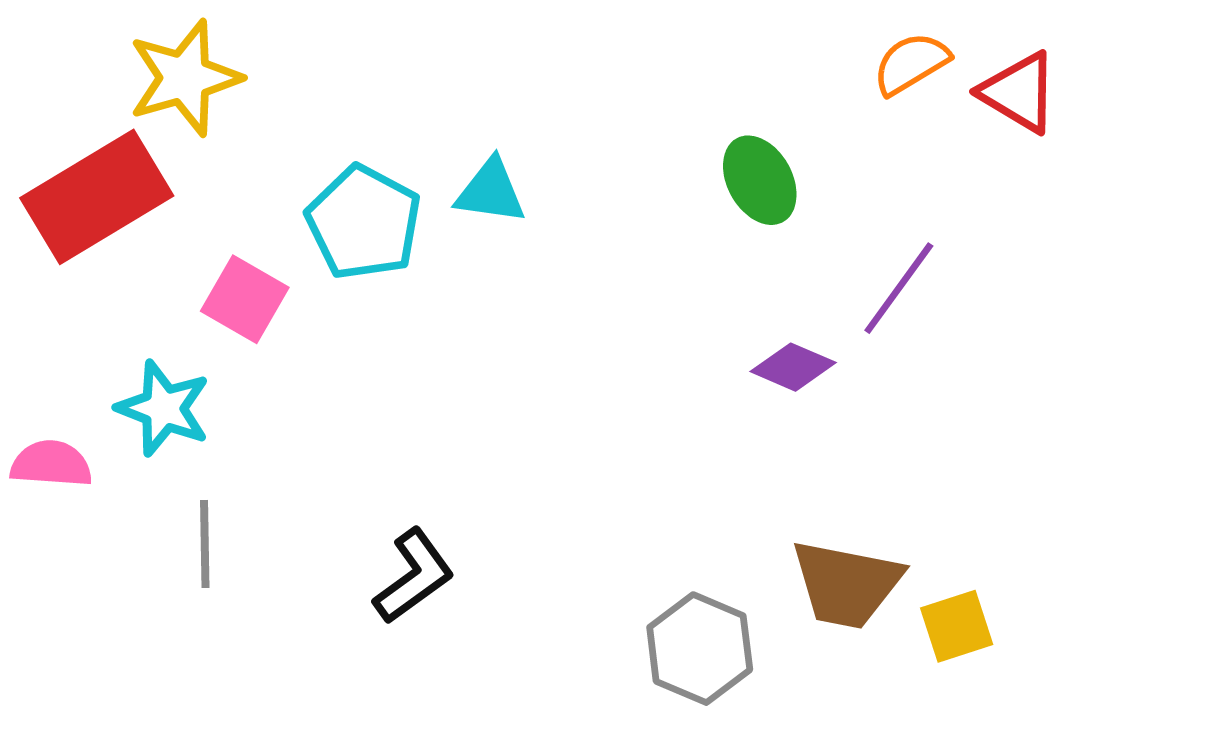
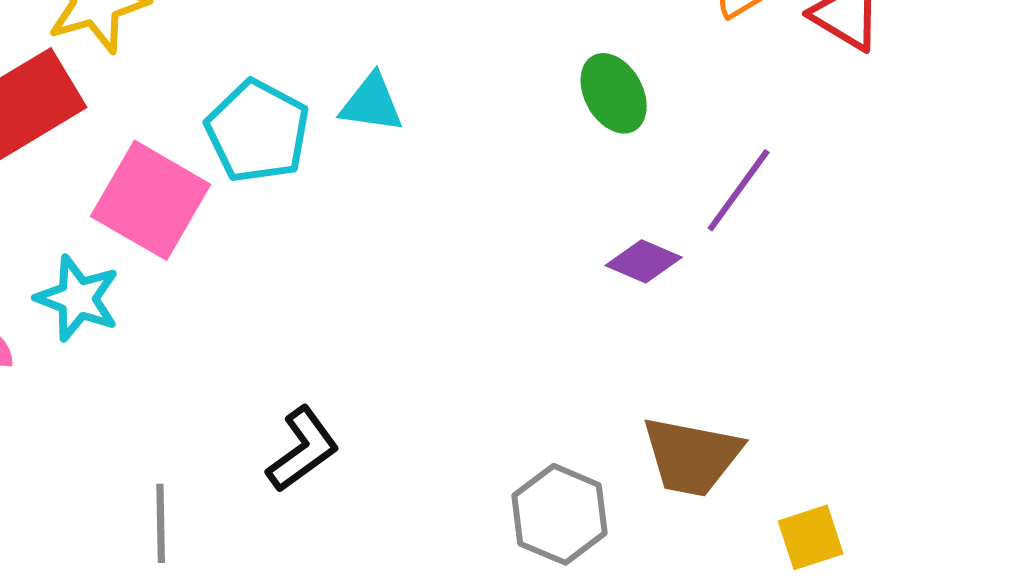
pink square: (245, 299) -> (151, 200), size x1.5
gray line: (205, 544) -> (161, 523), moved
yellow square: (957, 626) -> (811, 537), moved

